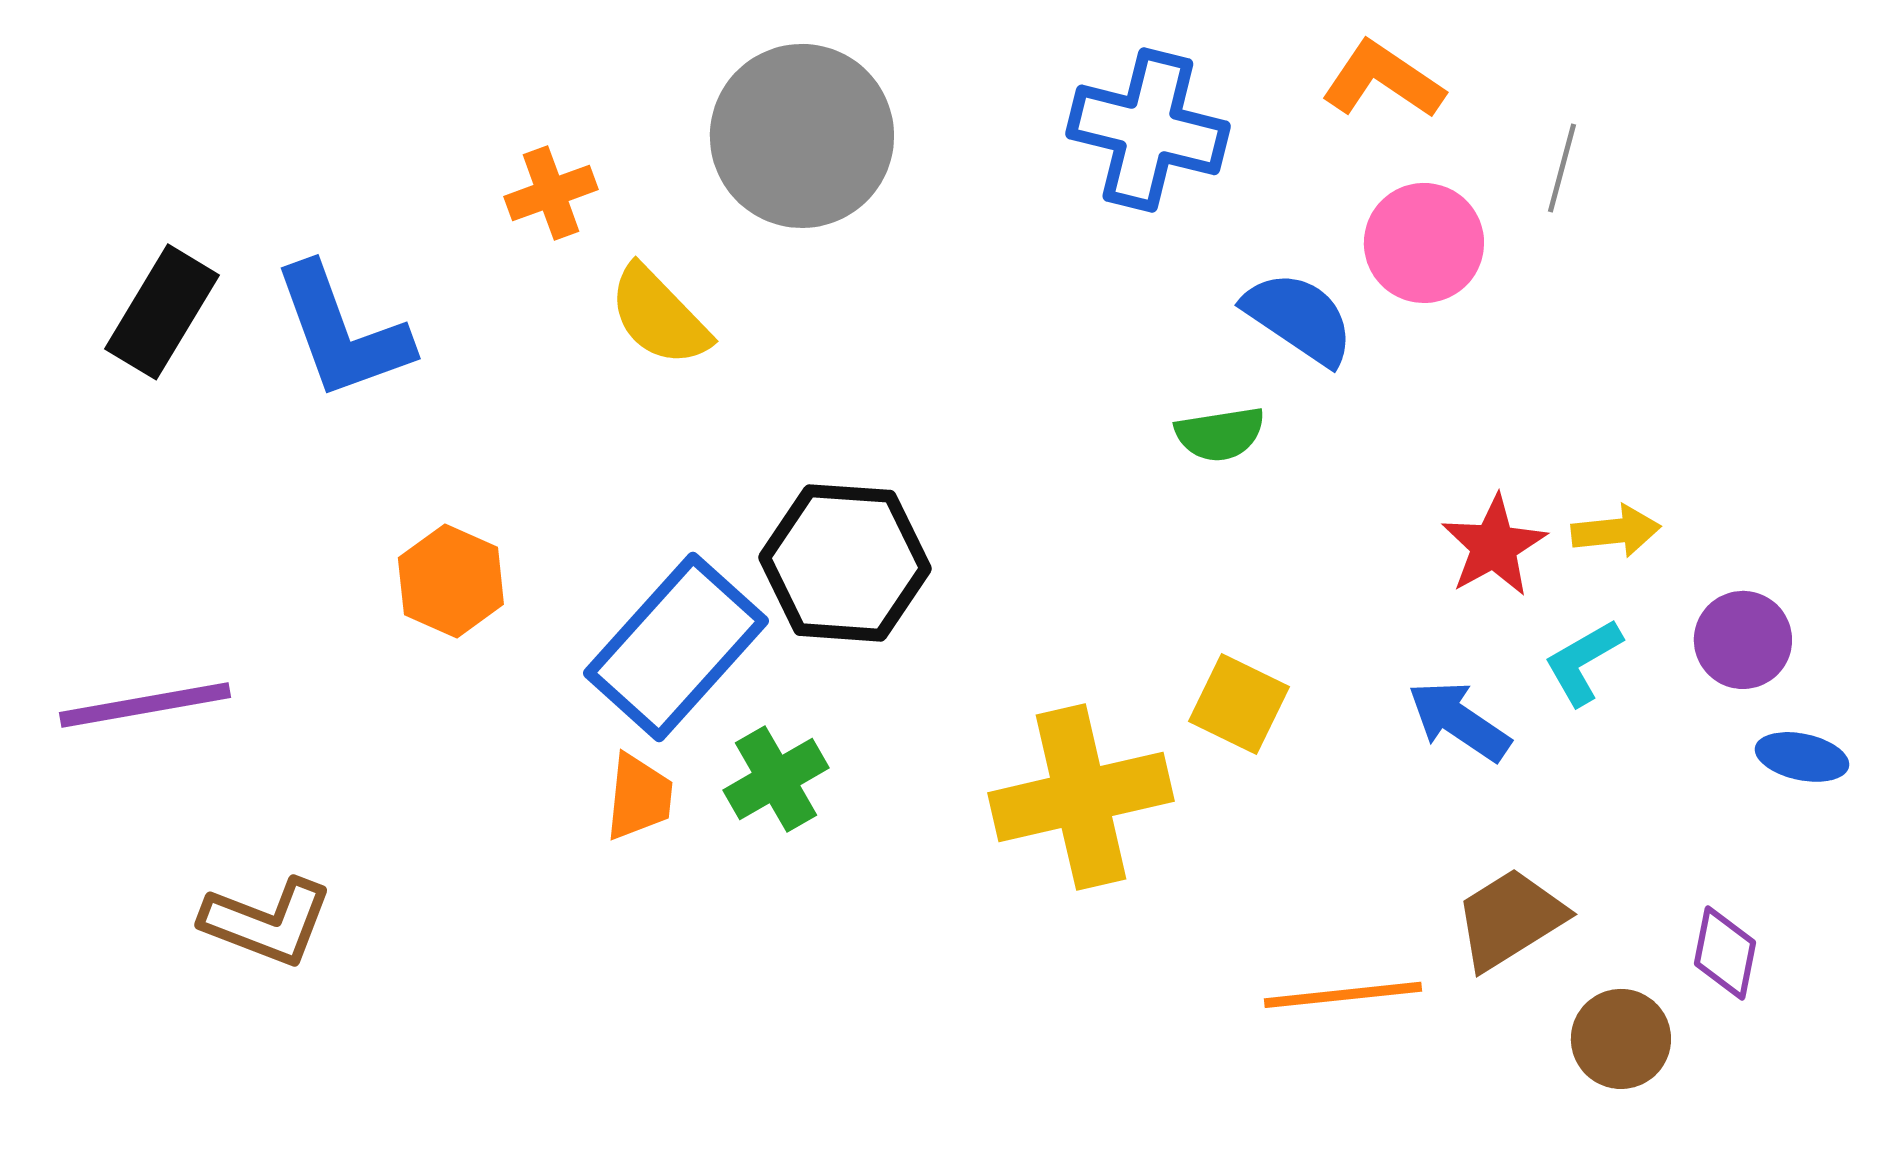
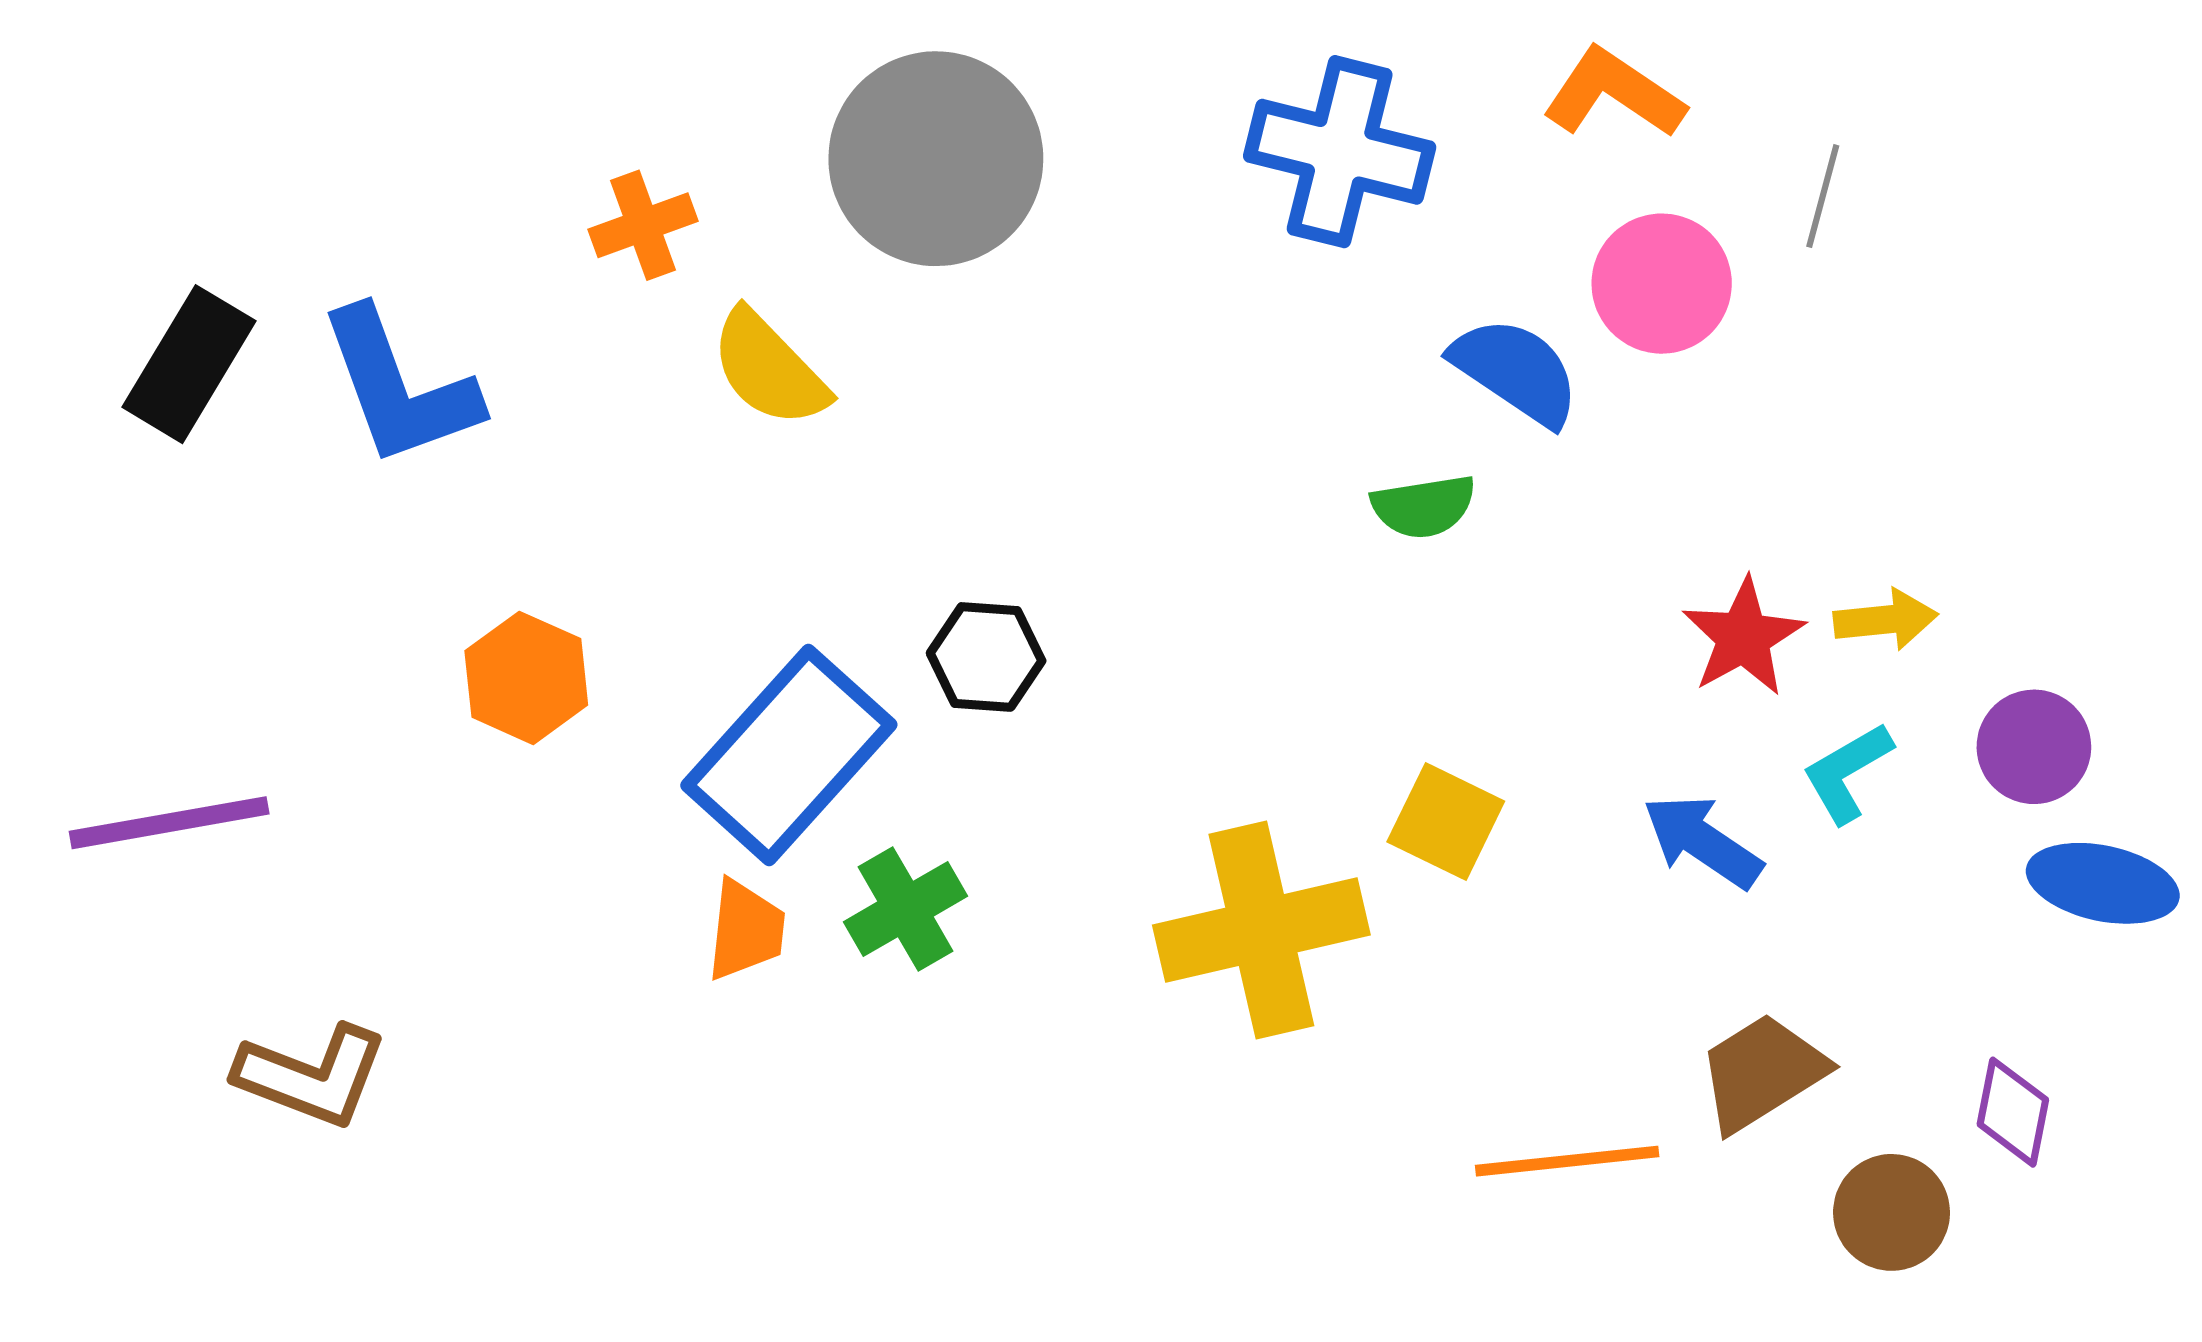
black hexagon: (845, 563) -> (986, 657), size x0.6
blue ellipse: (1802, 757) -> (2103, 883), size x1.4

